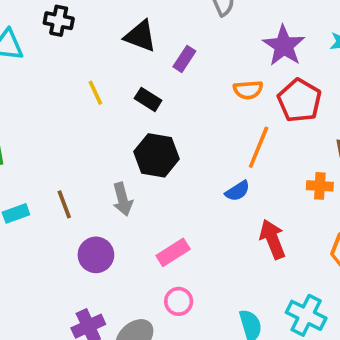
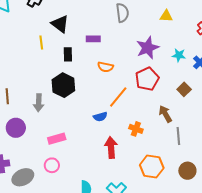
black triangle: (140, 36) -> (60, 24), moved
purple rectangle: (184, 59) -> (93, 39), turned 40
orange semicircle: (248, 90) -> (105, 67), moved
black rectangle: (148, 99) -> (68, 54), turned 40
orange cross: (320, 186) -> (136, 129), moved

